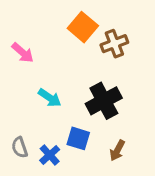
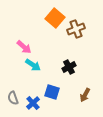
pink arrow: (23, 53) -> (24, 47), moved
black cross: (104, 101) -> (69, 67), size x0.6
brown arrow: (117, 150) -> (85, 95), moved

